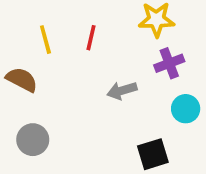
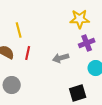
red line: (91, 38) -> (28, 53), moved

